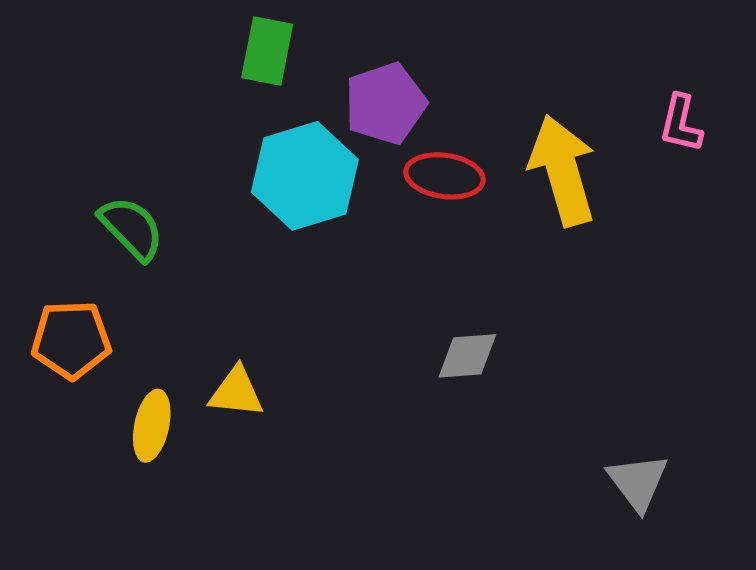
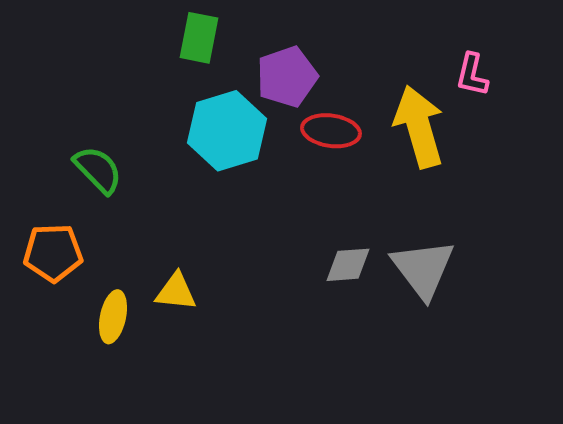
pink L-shape: (681, 124) -> (472, 75), moved
gray triangle: (638, 482) -> (423, 269), moved, size x1.4

